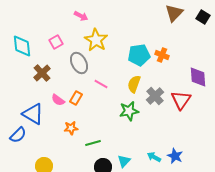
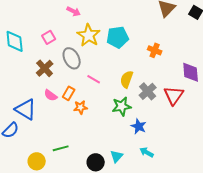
cyan pentagon: (139, 55) -> (118, 37), moved
brown cross: (42, 73) -> (45, 68), moved
orange star: (71, 128) -> (81, 107), moved
green line: (93, 143) -> (61, 148), moved
blue star: (175, 156) -> (139, 126), moved

